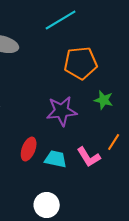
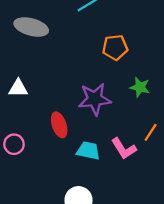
orange pentagon: (81, 63) -> (115, 47), size x0.7
red ellipse: (29, 149) -> (59, 125), moved, turned -40

